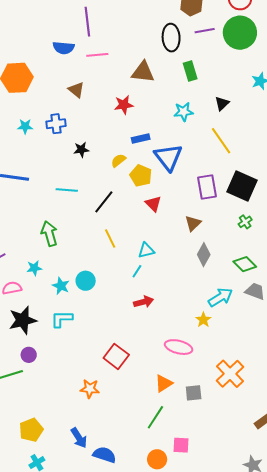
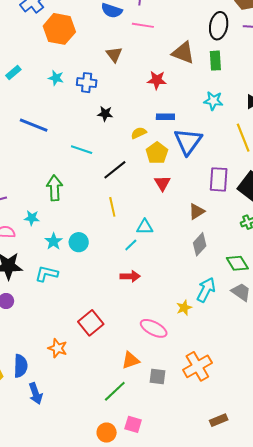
green rectangle: (190, 71) -> (215, 61), moved
cyan arrow: (220, 297) -> (206, 290), turned -45
blue semicircle: (104, 455) -> (21, 366), moved, turned 60

